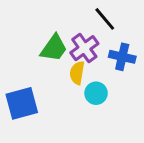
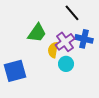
purple cross: (84, 48) -> (65, 42), moved

